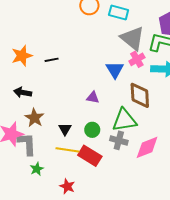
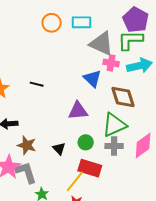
pink cross: (137, 59) -> (111, 63), turned -35
black line: (52, 60) -> (37, 84), moved, turned 40
purple triangle: (93, 97) -> (78, 111), size x1.5
yellow line: (67, 150) -> (75, 181), moved, turned -45

